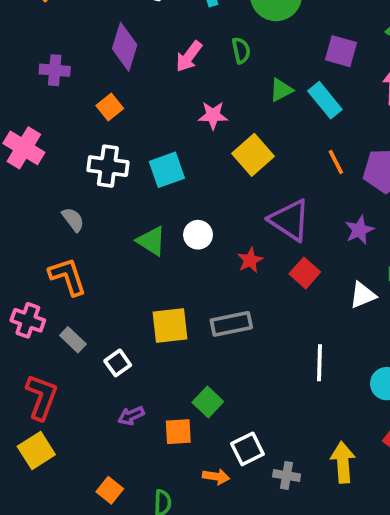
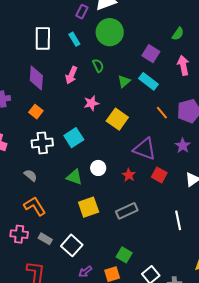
purple square: (341, 51) -> (151, 54), turned 30
yellow square: (170, 326) -> (89, 207), moved
white square: (118, 363) -> (72, 245), size x1.5

